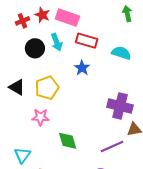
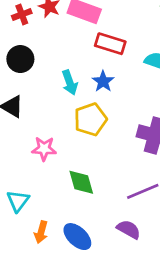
cyan arrow: (57, 42) -> (70, 82), moved
black circle: (35, 48) -> (20, 59), moved
yellow pentagon: (47, 88) -> (90, 119), moved

